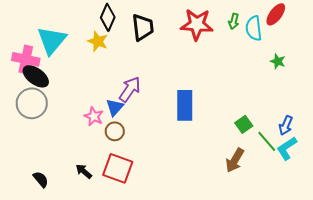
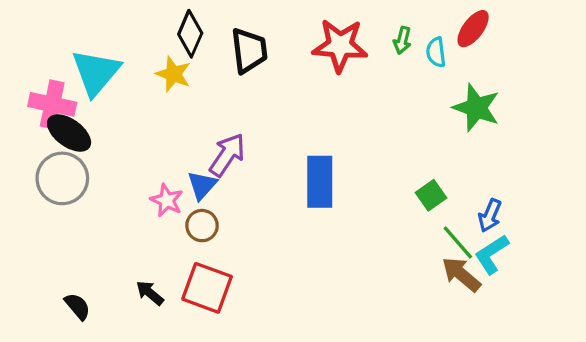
cyan semicircle: (254, 28) -> (436, 52), size x0.7
green star: (278, 61) -> (476, 108), size x1.8
green square: (244, 124) -> (431, 195), moved
brown arrow: (235, 160) -> (461, 274), moved, turned 100

